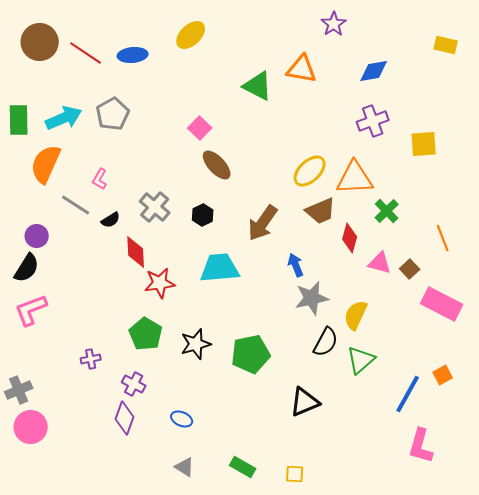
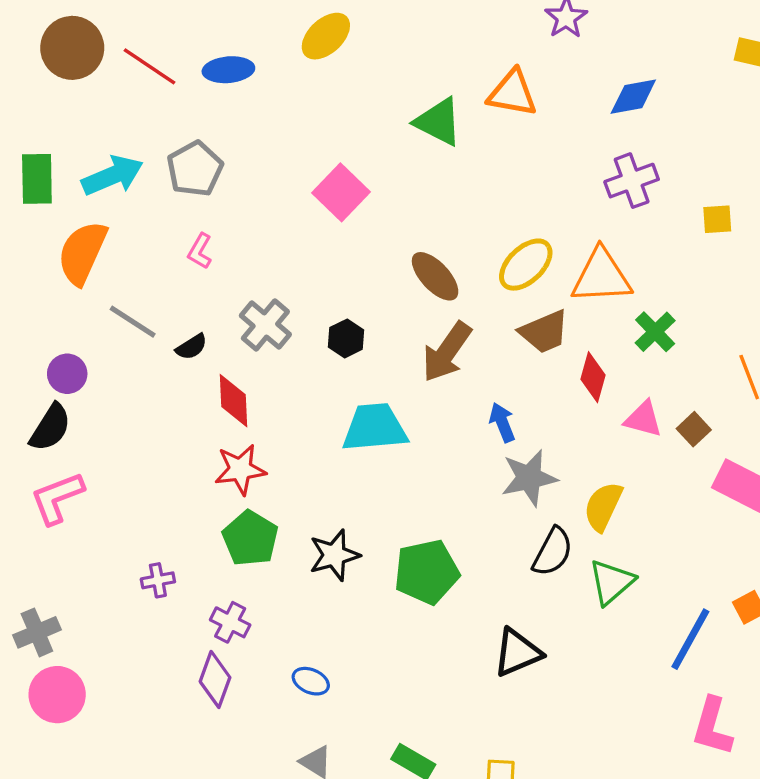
pink square: (200, 128) -> (341, 192), size x1.4
yellow square: (424, 144) -> (717, 219), size x0.7
brown ellipse: (217, 165) -> (435, 276), moved
pink L-shape: (100, 179) -> (200, 251), moved
red star: (160, 283) -> (240, 469), moved

